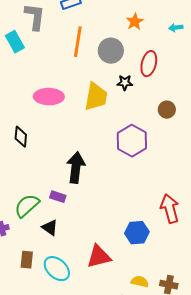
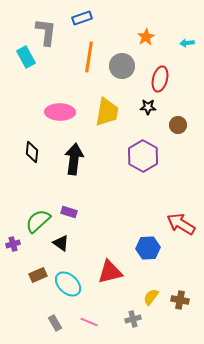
black star: (125, 83) -> (148, 107), moved
black arrow: (76, 168) -> (74, 159), moved
red arrow: (170, 209) -> (181, 224), turned -44
brown rectangle: (27, 260) -> (38, 275), turned 60
yellow semicircle: (140, 282) -> (151, 297), turned -66

